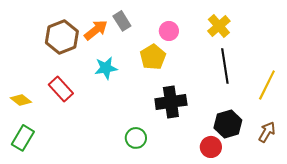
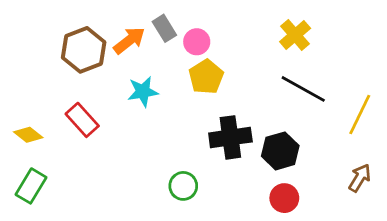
pink circle: (169, 31) -> (197, 42), moved
black line: (225, 66) -> (303, 89), turned -52
black hexagon: (228, 124) -> (280, 151), moved

